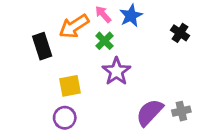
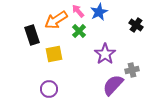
purple star: (116, 71) -> (105, 54), moved
yellow square: (70, 86) -> (54, 54), moved
gray cross: (181, 111) -> (132, 70), moved

